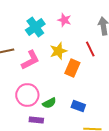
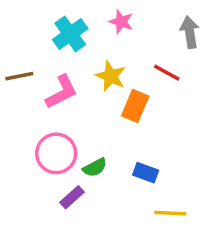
red line: (90, 49) -> (167, 73), turned -35
yellow star: (58, 51) -> (111, 76), turned -30
purple rectangle: (36, 120) -> (72, 197), turned -48

